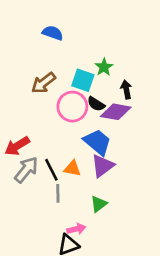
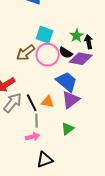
green star: (104, 67) -> (77, 36), moved
cyan square: (83, 80) -> (45, 35), moved
brown arrow: (43, 83) -> (26, 53), moved
pink arrow: (76, 229) -> (33, 137), moved

